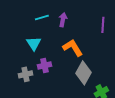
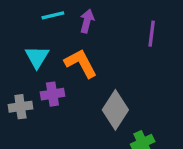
orange L-shape: (73, 48) -> (81, 63), moved

